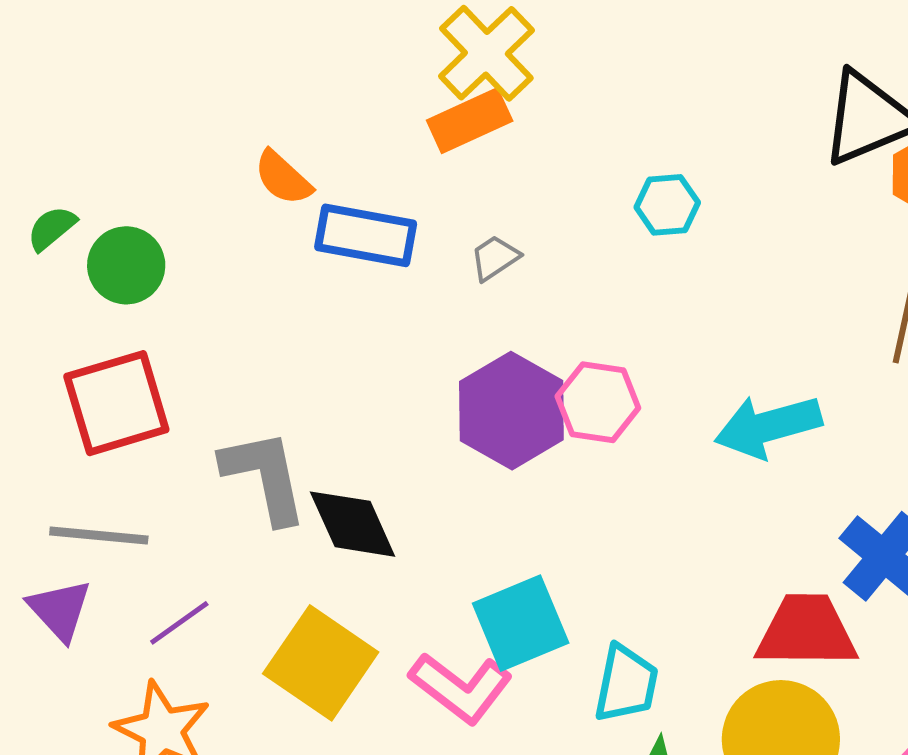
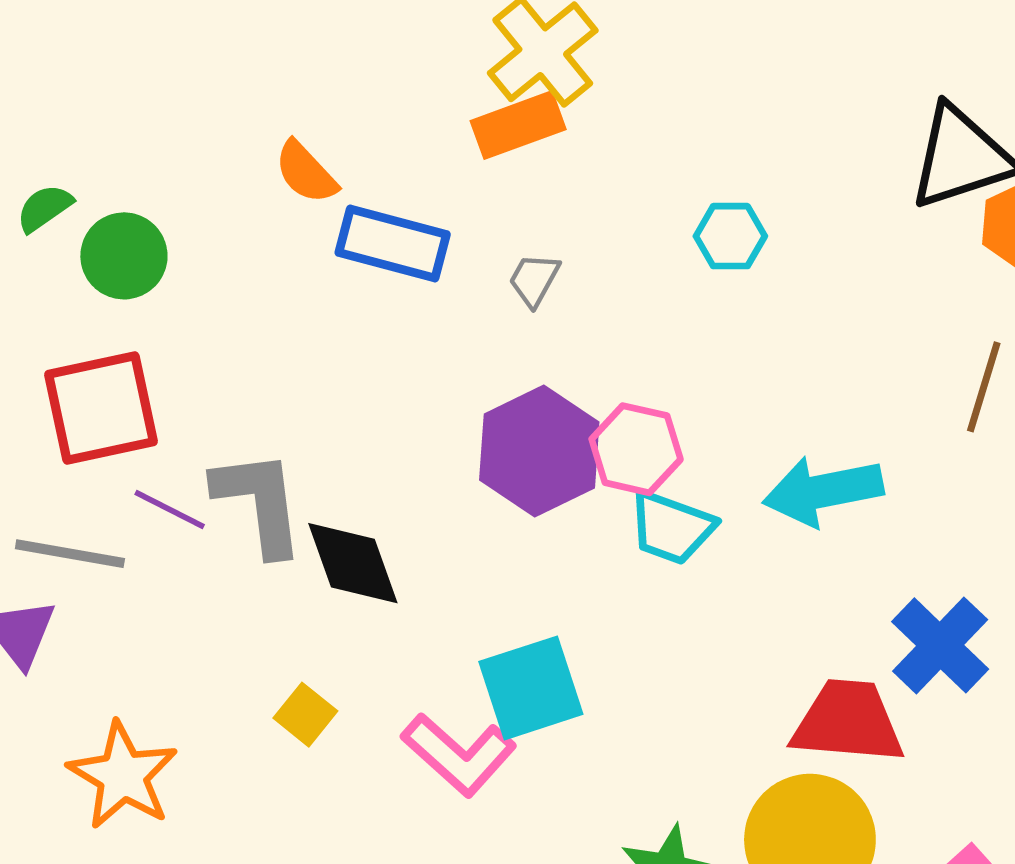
gray trapezoid: (495, 258) -> (534, 280), turned -32
purple line: (179, 623) -> (170, 510), moved, turned 58
yellow square: (321, 663) -> (305, 715), size x0.5
cyan trapezoid: (626, 684) -> (671, 528), moved, turned 94

